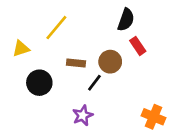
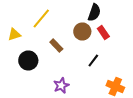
brown circle: (110, 62) -> (82, 32), moved
brown rectangle: (76, 63) -> (56, 46), turned 40
black line: (94, 83) -> (93, 60), moved

